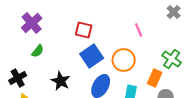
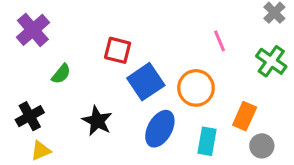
purple cross: (32, 23) -> (33, 30), moved
red square: (84, 30) -> (118, 50), moved
green cross: (172, 59) -> (271, 61), moved

